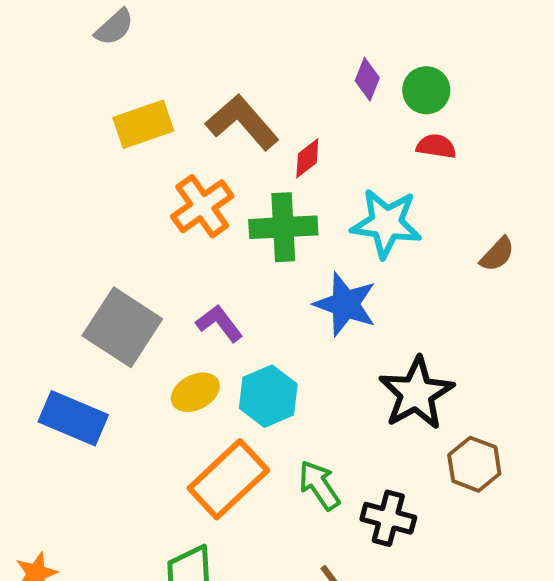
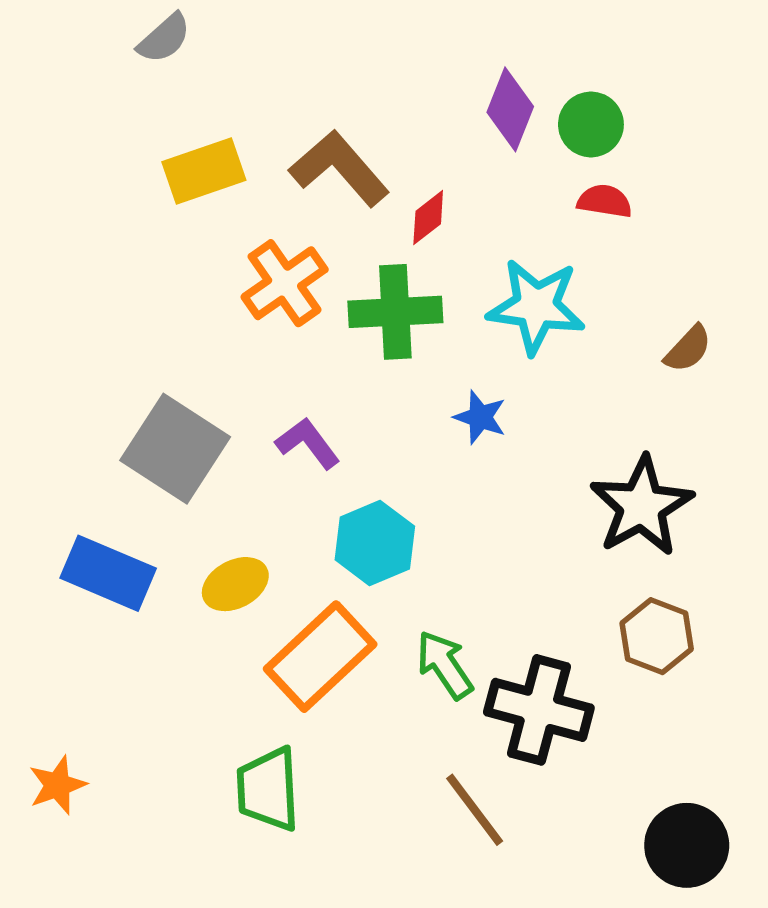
purple diamond: (367, 79) -> (510, 109), size x1.4
blue star: (345, 304) -> (480, 417), size x0.6
yellow ellipse: (195, 392) -> (235, 584), moved
black star: (416, 393) -> (642, 506), moved
black cross: (388, 518) -> (539, 710), size x1.4

